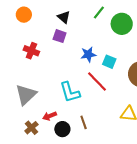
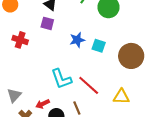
red line: (97, 82) -> (89, 85), moved
gray triangle: (26, 95) -> (14, 95), moved, size x0.7

